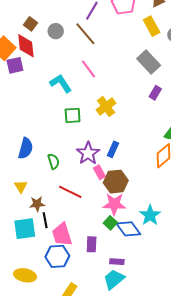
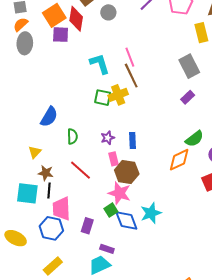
brown line: (85, 34) -> (131, 76), moved
yellow cross: (106, 107) -> (118, 95), moved
blue rectangle: (113, 149) -> (132, 140), turned -42
purple star: (88, 153) -> (108, 138), size x0.6

